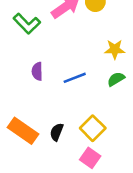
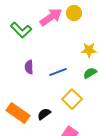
yellow square: (93, 128) -> (72, 99), moved
black semicircle: (57, 132) -> (44, 114), turned 32

